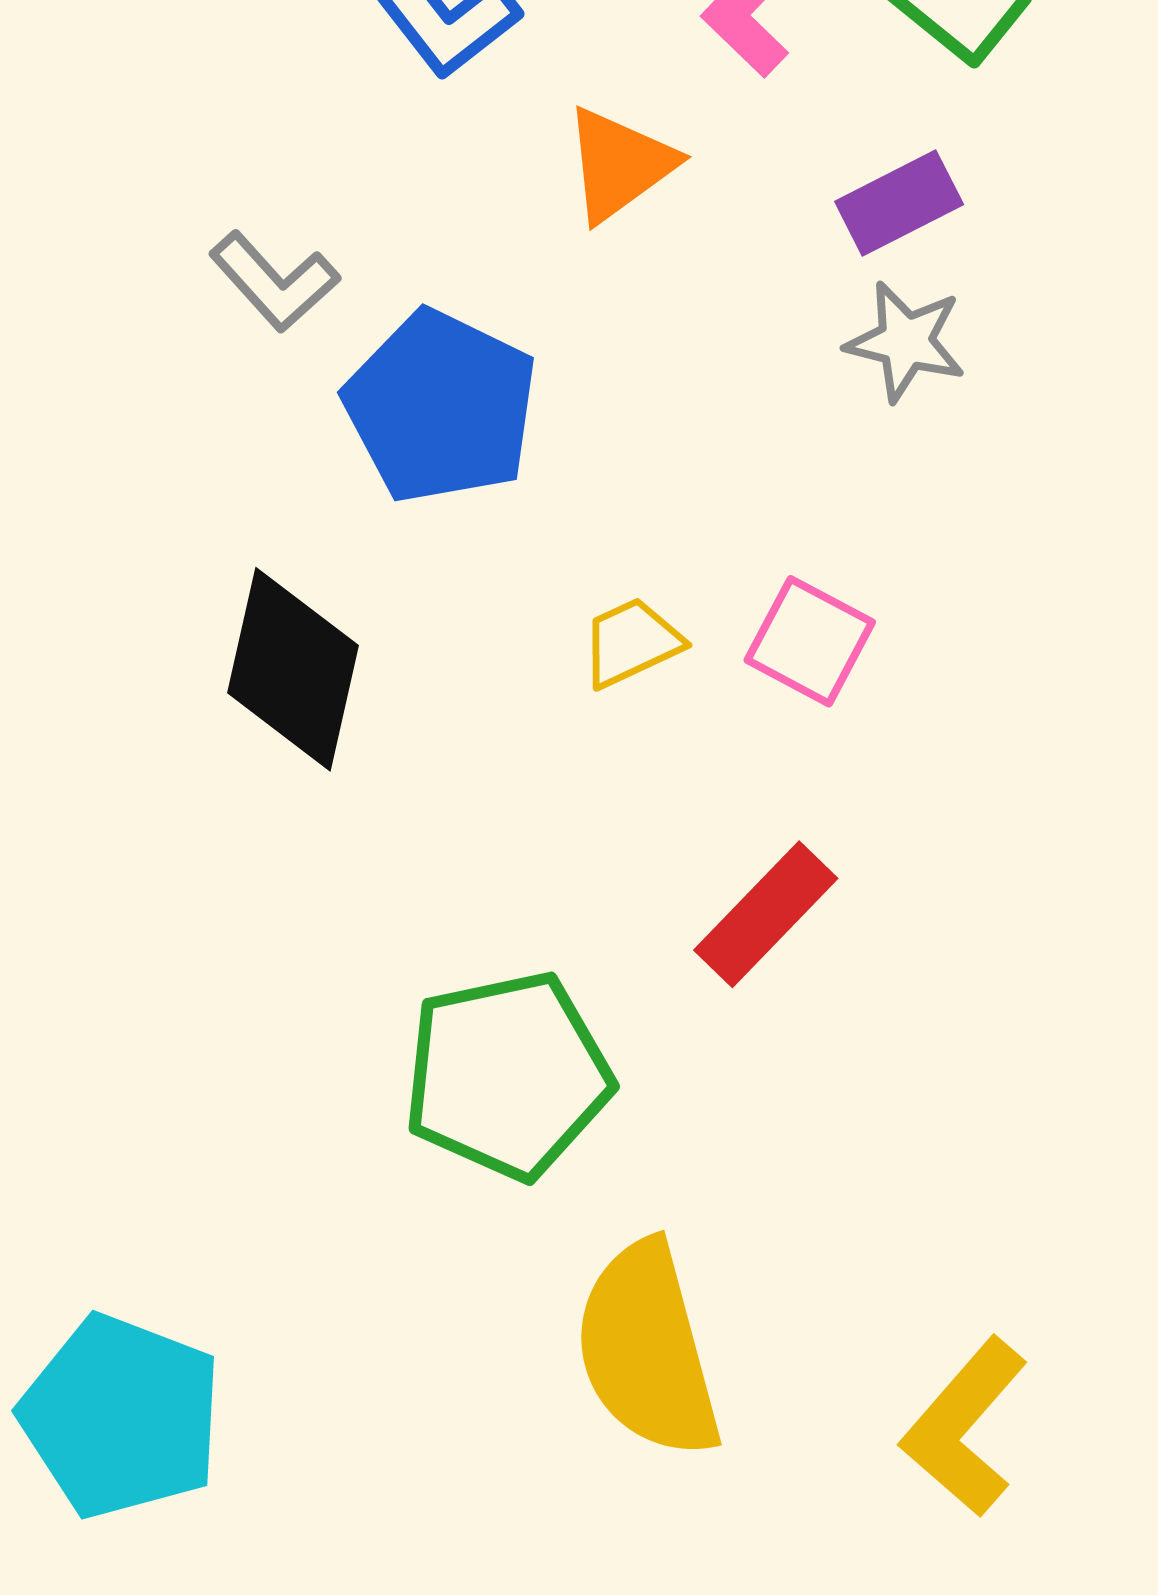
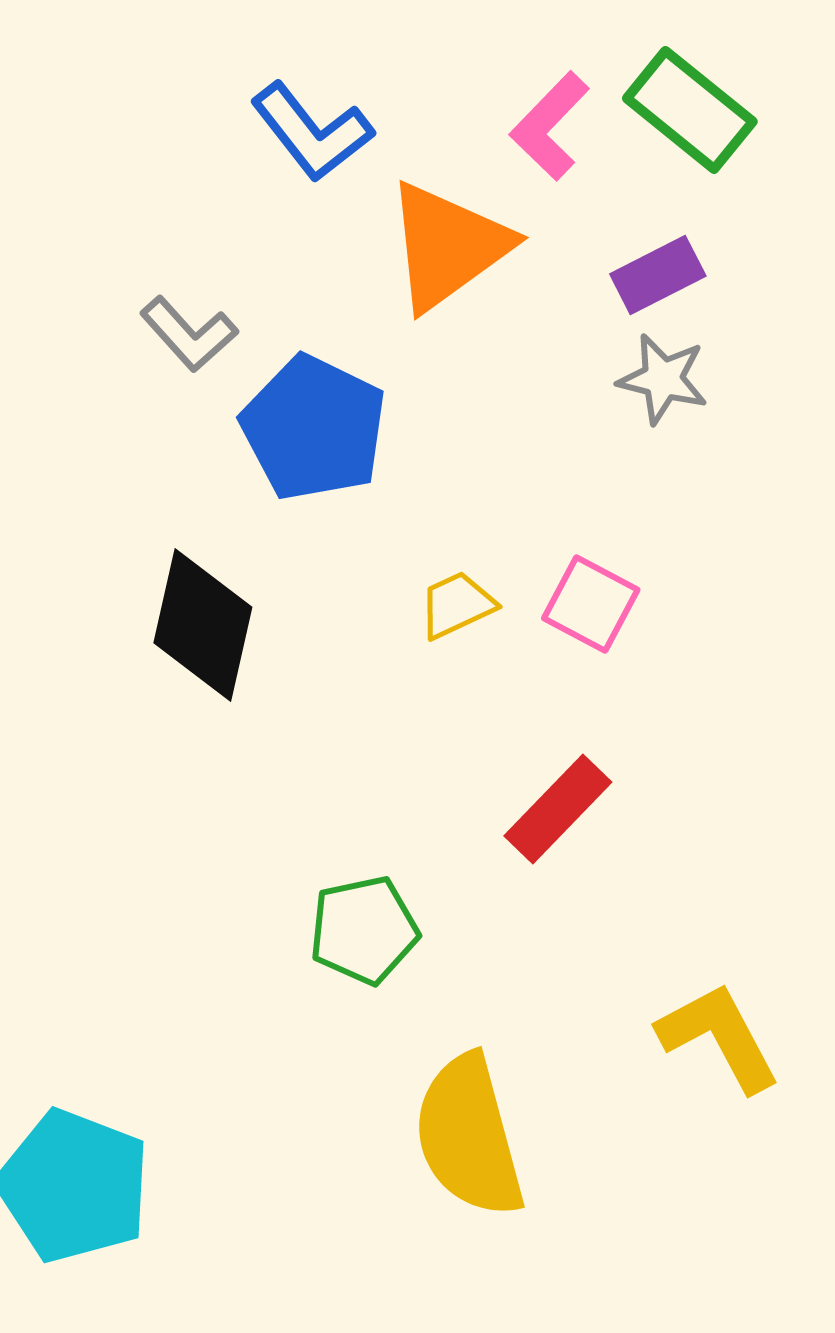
orange triangle: (619, 164) -> (448, 246), size x1.5
green pentagon: (507, 1075) -> (364, 930), size x0.7
yellow L-shape: (964, 1427) -> (719, 1037), moved, turned 111

